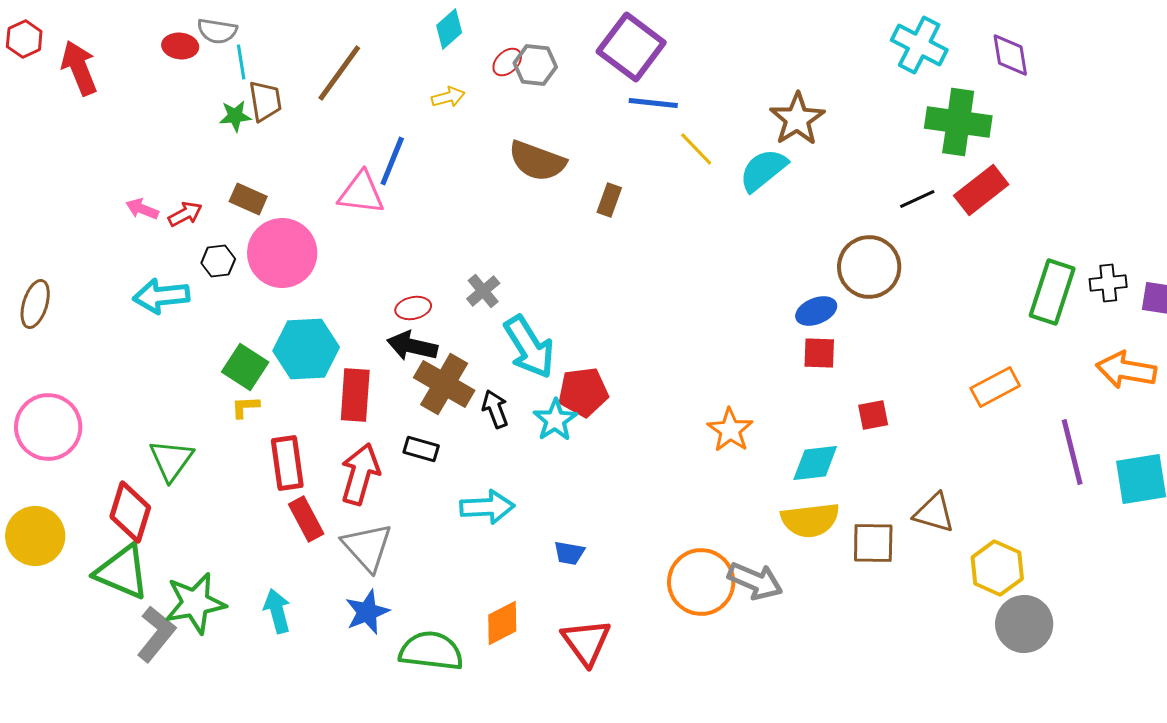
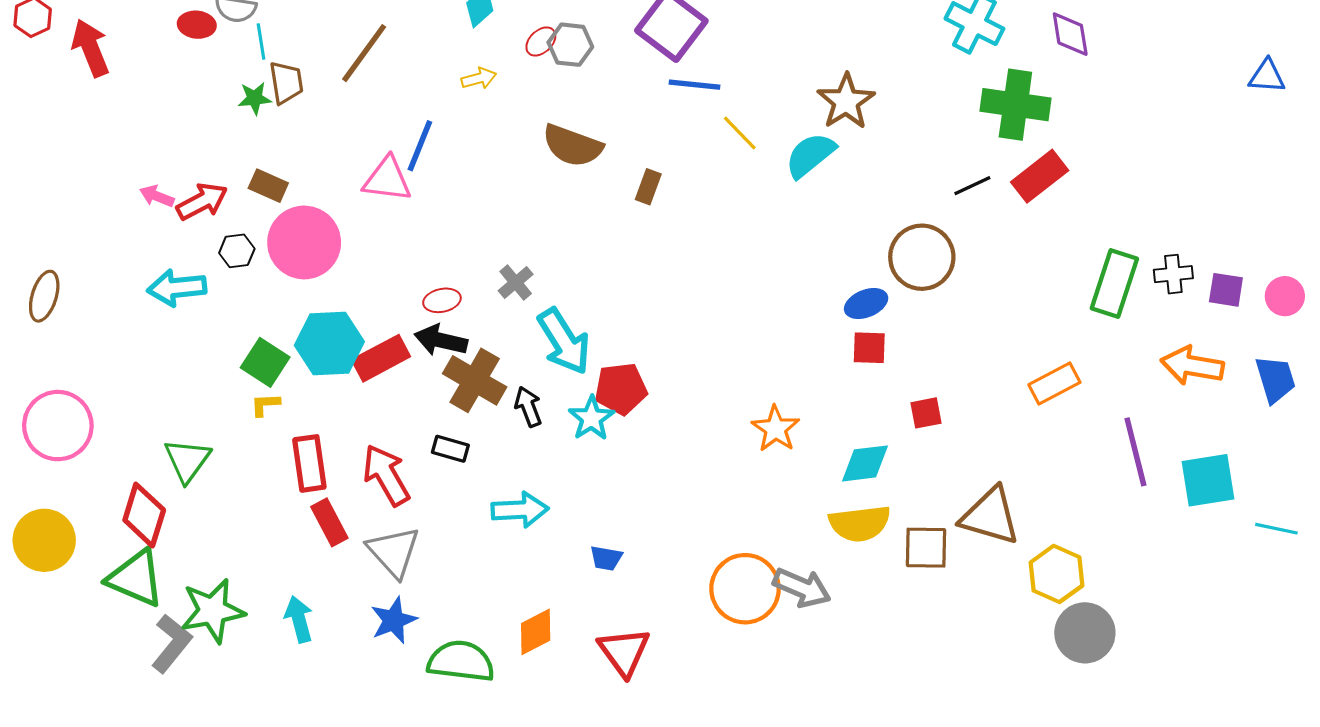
red arrow: (185, 214) -> (202, 201), size x1.4
red rectangle: (355, 395) -> (381, 358), moved, turned 58
red arrow: (360, 474) -> (386, 475), turned -46
brown triangle: (934, 513) -> (990, 516), size x1.4

